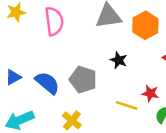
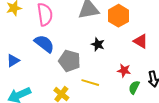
blue semicircle: (47, 83) -> (44, 44), moved
yellow line: (127, 105) -> (90, 83), moved

